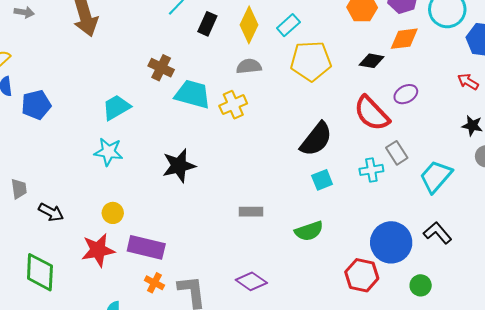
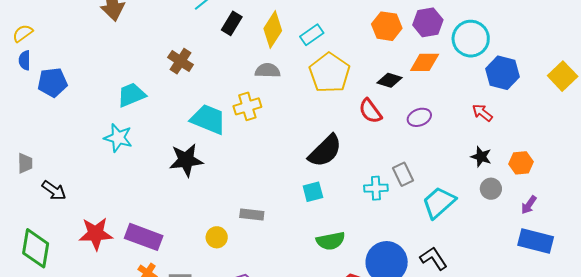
yellow pentagon: (311, 61) -> (330, 73), turned 30
cyan trapezoid: (193, 94) -> (208, 119), moved
red semicircle: (372, 113) -> (370, 111), moved, size x0.7
cyan square: (322, 180) -> (313, 192), moved
yellow circle: (113, 213) -> (217, 237), moved
green semicircle: (309, 231) -> (331, 241), moved

